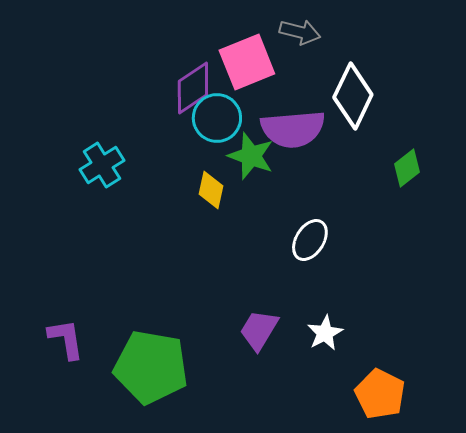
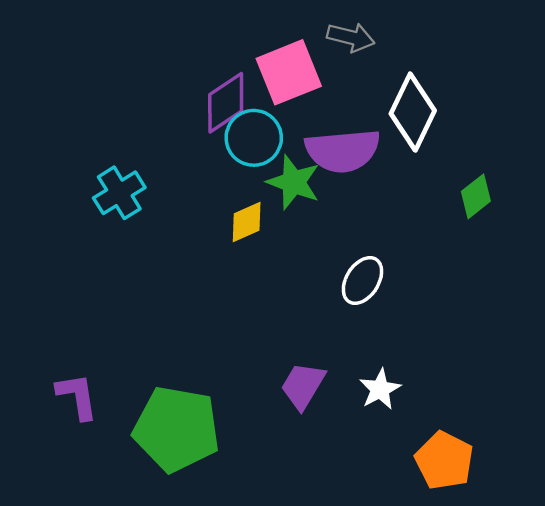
yellow diamond: (211, 190) -> (247, 222), turned 54

